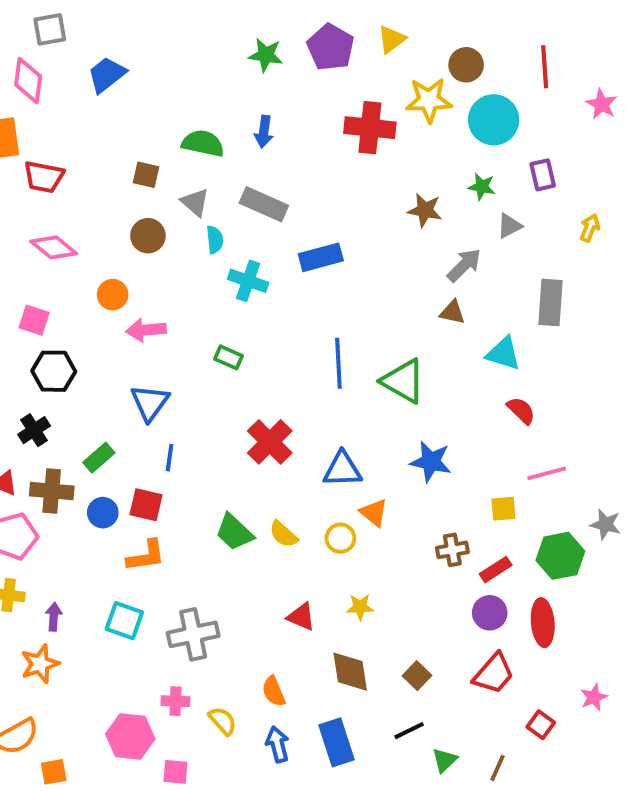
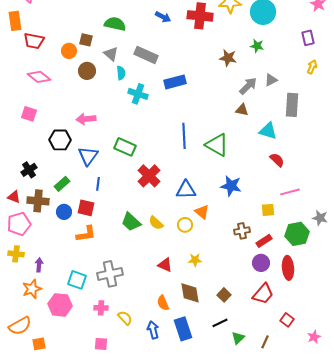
blue arrow: (264, 132) -> (163, 17), moved, turned -70
purple rectangle: (543, 175) -> (308, 38), moved
gray triangle: (509, 226) -> (271, 80), moved
orange circle: (113, 295) -> (69, 51), moved
green rectangle: (228, 357) -> (125, 147), moved, size x1.5
black hexagon: (54, 371) -> (60, 140), moved
cyan square: (124, 621) -> (77, 280), moved
orange semicircle: (274, 691) -> (163, 303), moved
pink star: (594, 697) -> (314, 337), moved
pink hexagon: (130, 737) -> (60, 305), moved

